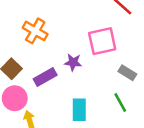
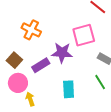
purple star: (73, 62) -> (62, 53), size x1.5

